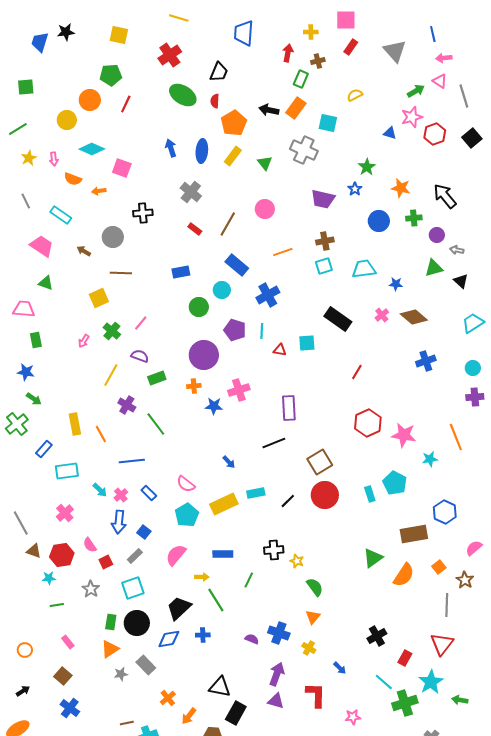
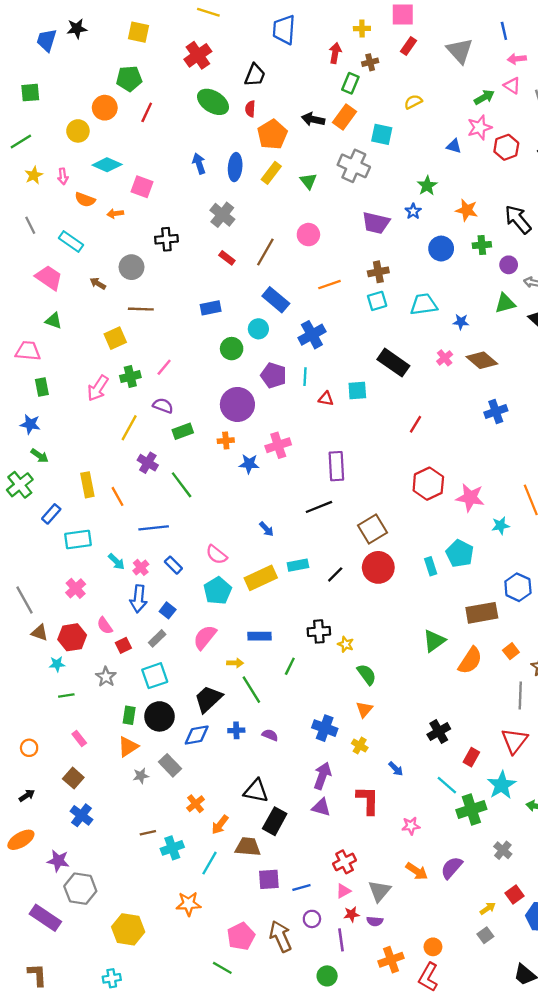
green cross: (112, 331) -> (130, 377), turned 36
pink arrow: (84, 341) -> (98, 388), size x1.6
purple semicircle: (252, 639) -> (270, 735), moved

